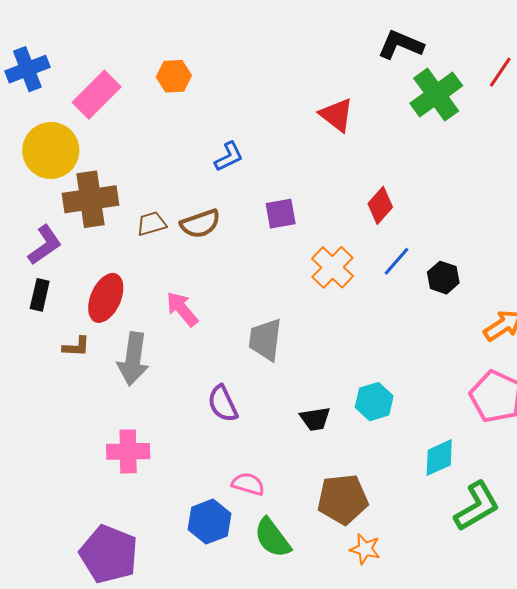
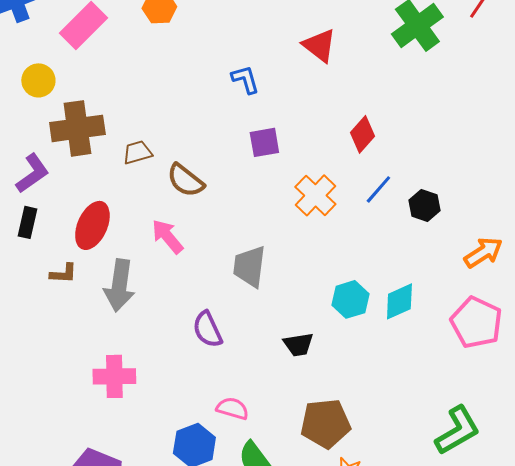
yellow circle: (51, 150) -> (38, 80), size x0.6
blue L-shape: (229, 157) -> (245, 79), moved, turned -80
brown semicircle: (200, 224) -> (185, 180), moved, turned 57
cyan hexagon: (374, 402) -> (350, 299), moved
cyan diamond: (439, 458) -> (399, 301), moved

